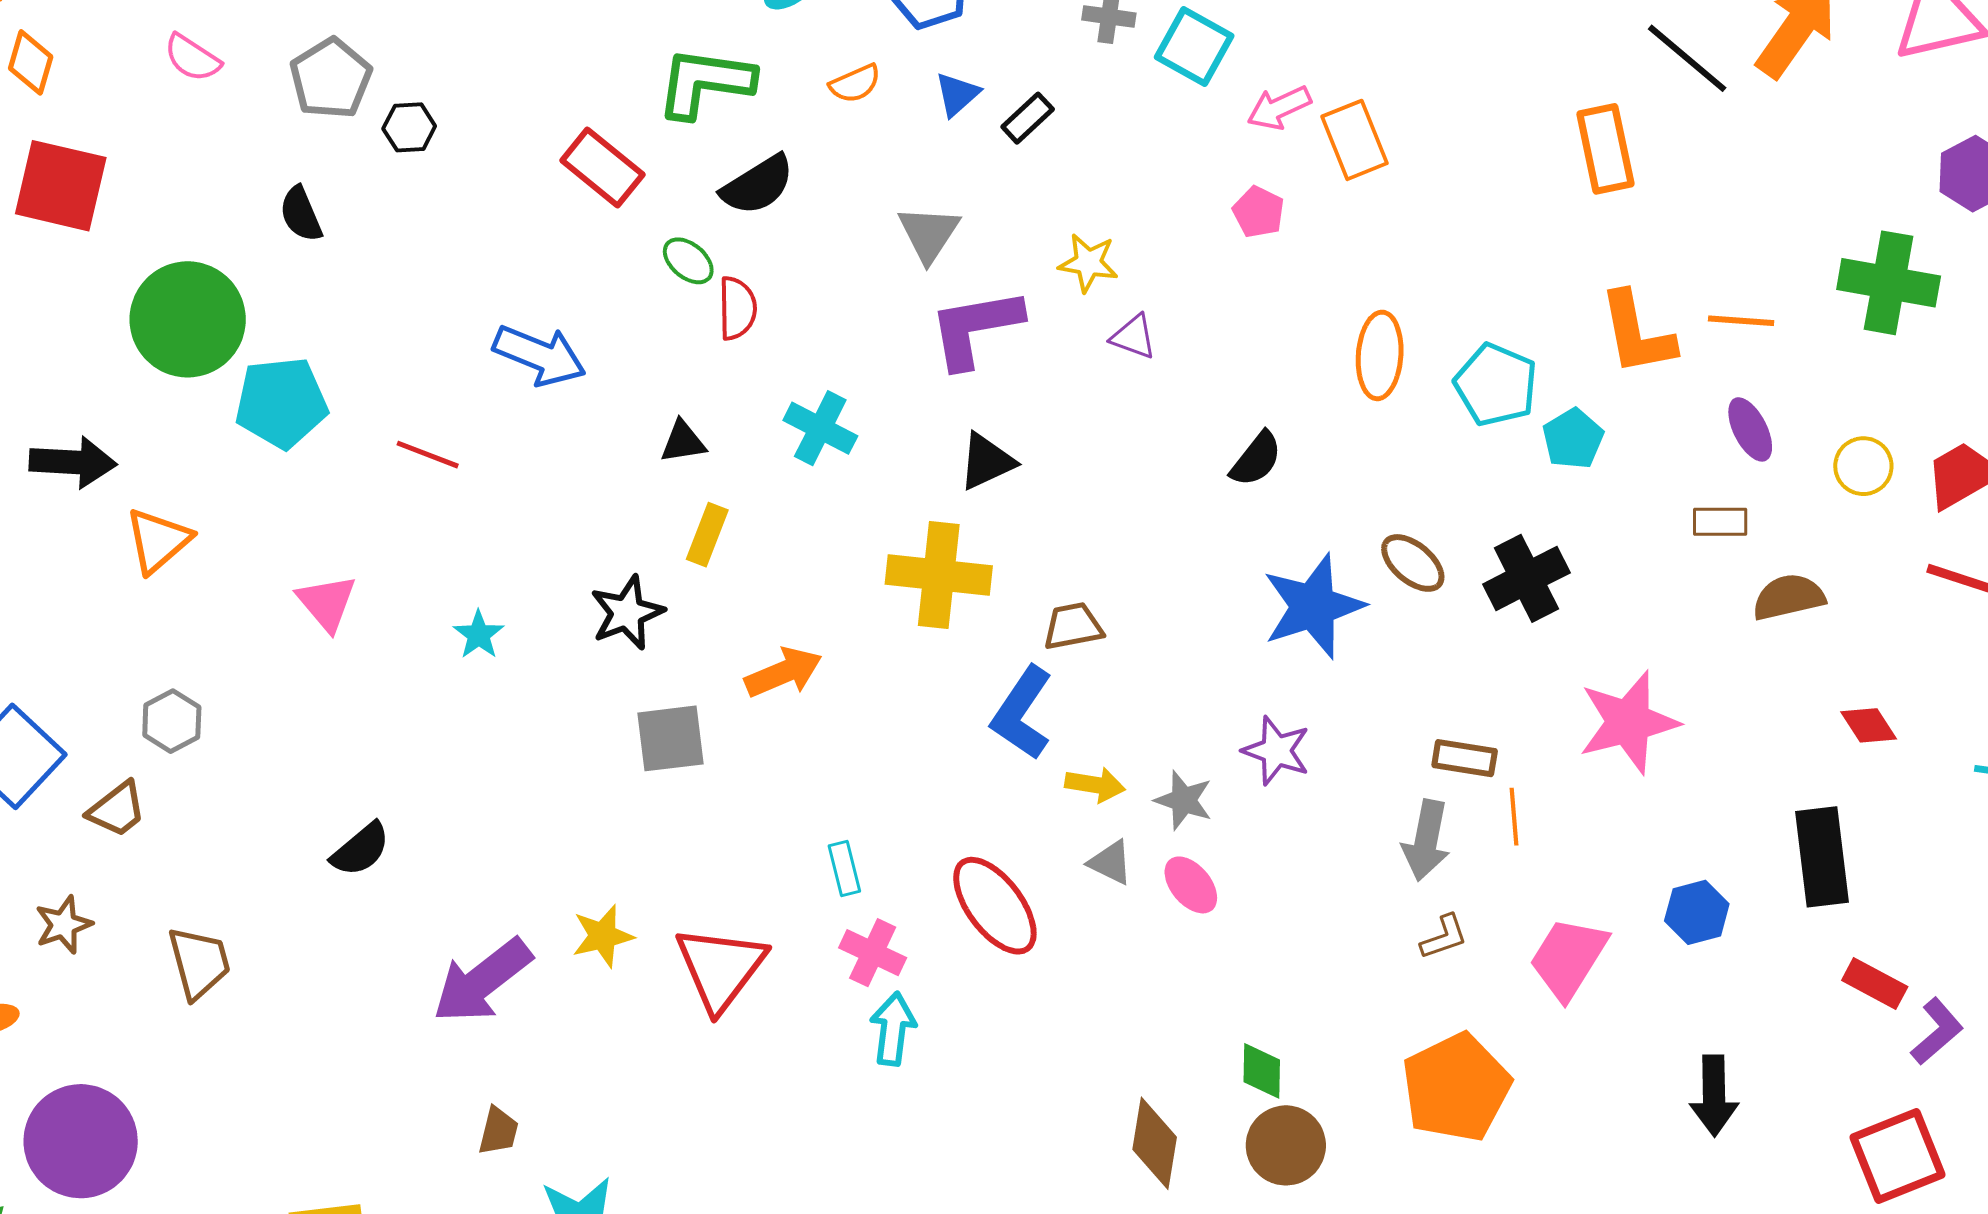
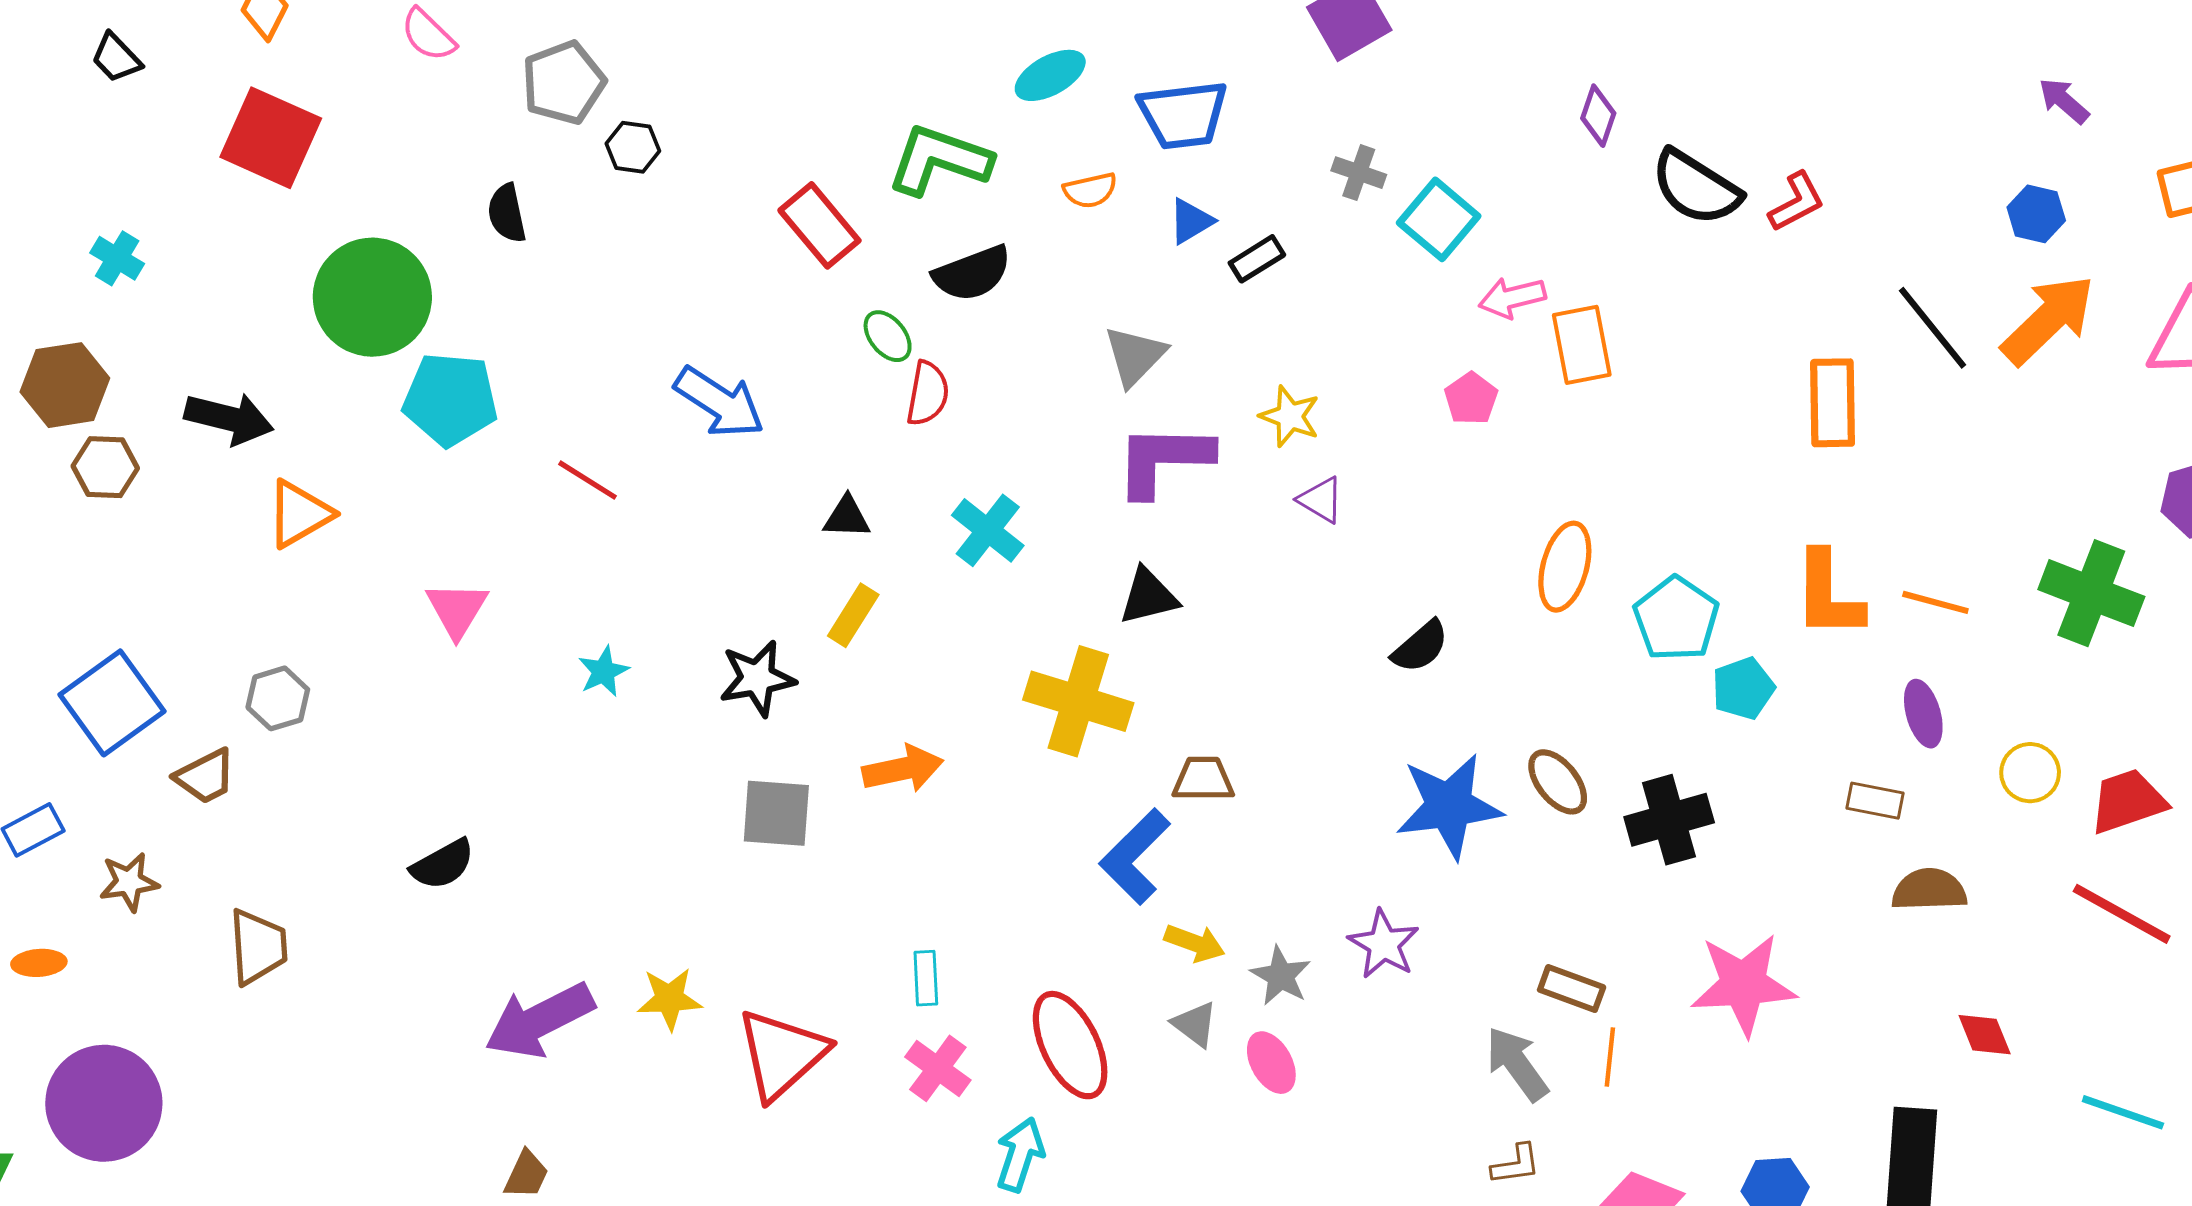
gray arrow: (1426, 840) -> (1517, 1064), turned 122
cyan arrow: (893, 1029) -> (1020, 1155), moved

